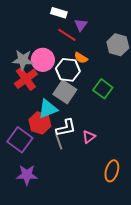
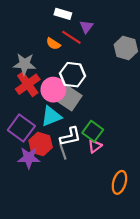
orange semicircle: (81, 58) -> (53, 44), moved
pink circle: (43, 60) -> (53, 90), moved
green square: (103, 89) -> (93, 131), moved
red hexagon: (40, 123) -> (41, 144), moved
purple square: (20, 140) -> (21, 128), moved
purple star: (27, 175) -> (29, 158), moved

